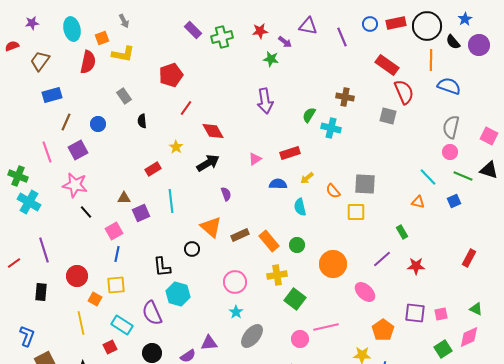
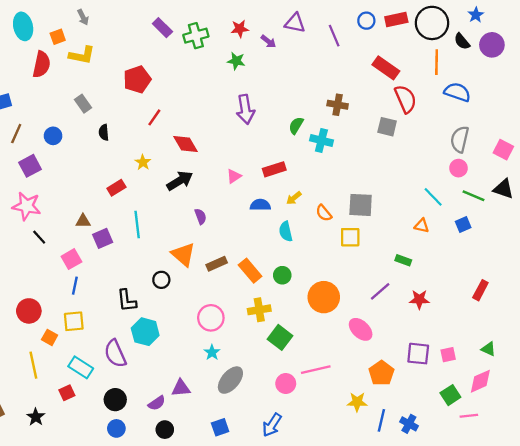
green star: (271, 59) -> (236, 61), moved
green rectangle: (402, 232) -> (403, 260), turned -40

